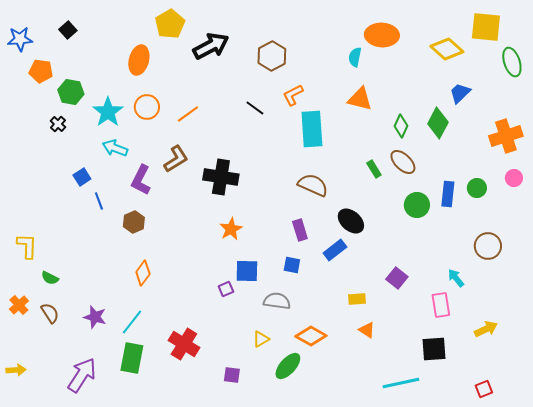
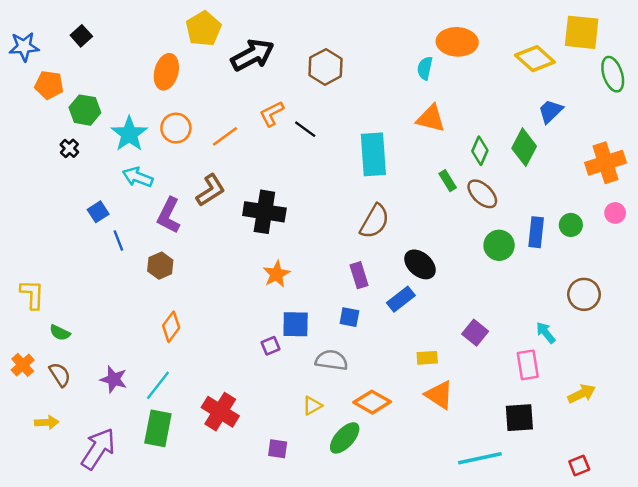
orange L-shape: (293, 95) -> (272, 114), moved
green rectangle: (374, 169) -> (448, 181), moved
brown semicircle: (313, 185) -> (375, 221), turned 96
orange triangle: (367, 330) -> (439, 395), size x1.5
yellow arrow: (16, 370) -> (47, 422), moved

